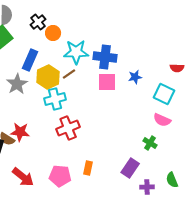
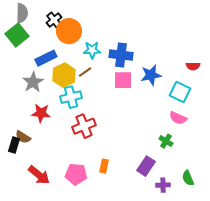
orange circle: (53, 33) -> (69, 31), size x1.6
cyan star: (76, 52) -> (92, 50), size x0.7
blue rectangle: (30, 60) -> (46, 58), turned 40
blue star: (135, 77) -> (151, 75), size x1.5
red star: (20, 132) -> (41, 113), moved

